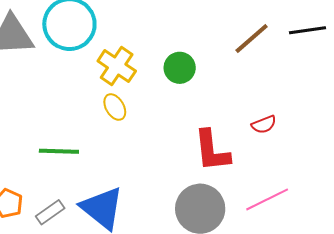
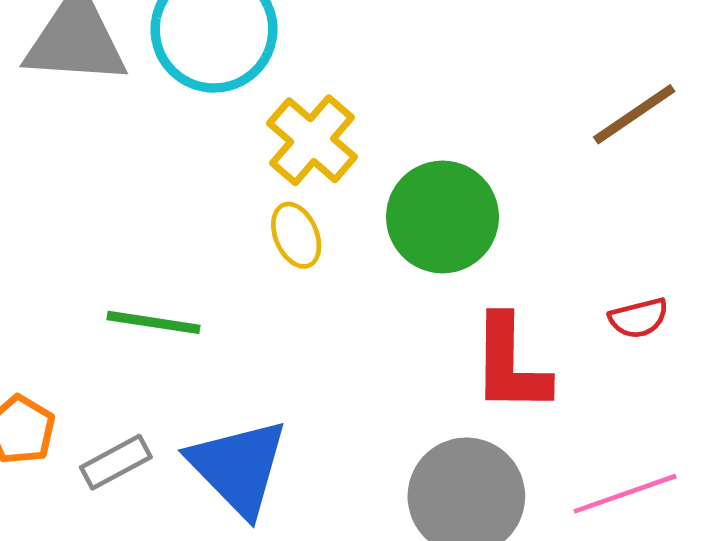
green circle: (180, 68) -> (442, 217), moved, size x1.5

